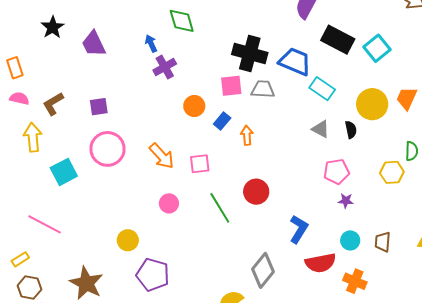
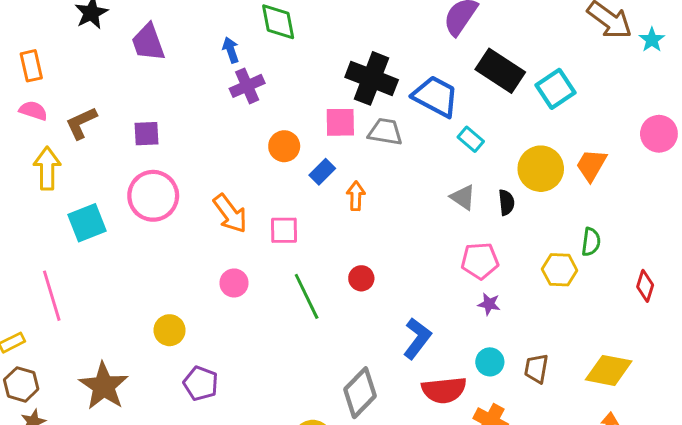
cyan rectangle: (322, 89) -> (471, 139), size x0.7
red circle: (256, 192) -> (361, 278), size x0.7
pink line: (45, 224) -> (52, 296), turned 40
purple pentagon: (153, 275) -> (201, 383), size x0.7

